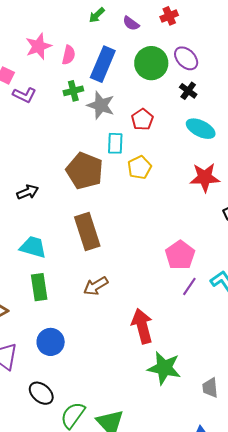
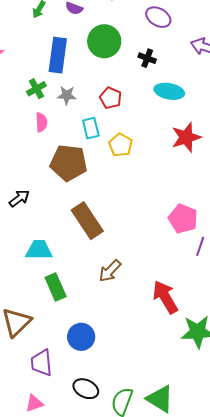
pink semicircle: (69, 55) -> (41, 122), moved
purple ellipse: (186, 58) -> (158, 17), moved
gray star: (101, 105) -> (67, 95), size x0.7

